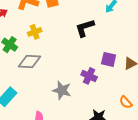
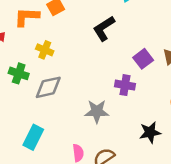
yellow cross: (35, 32) -> (45, 50), turned -32
purple square: (109, 59) -> (143, 59), turned -35

